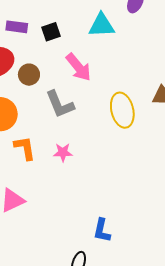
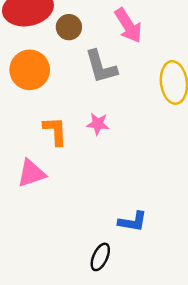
orange L-shape: (25, 148) -> (55, 131), moved
blue L-shape: (102, 230) -> (133, 222), turned -100

